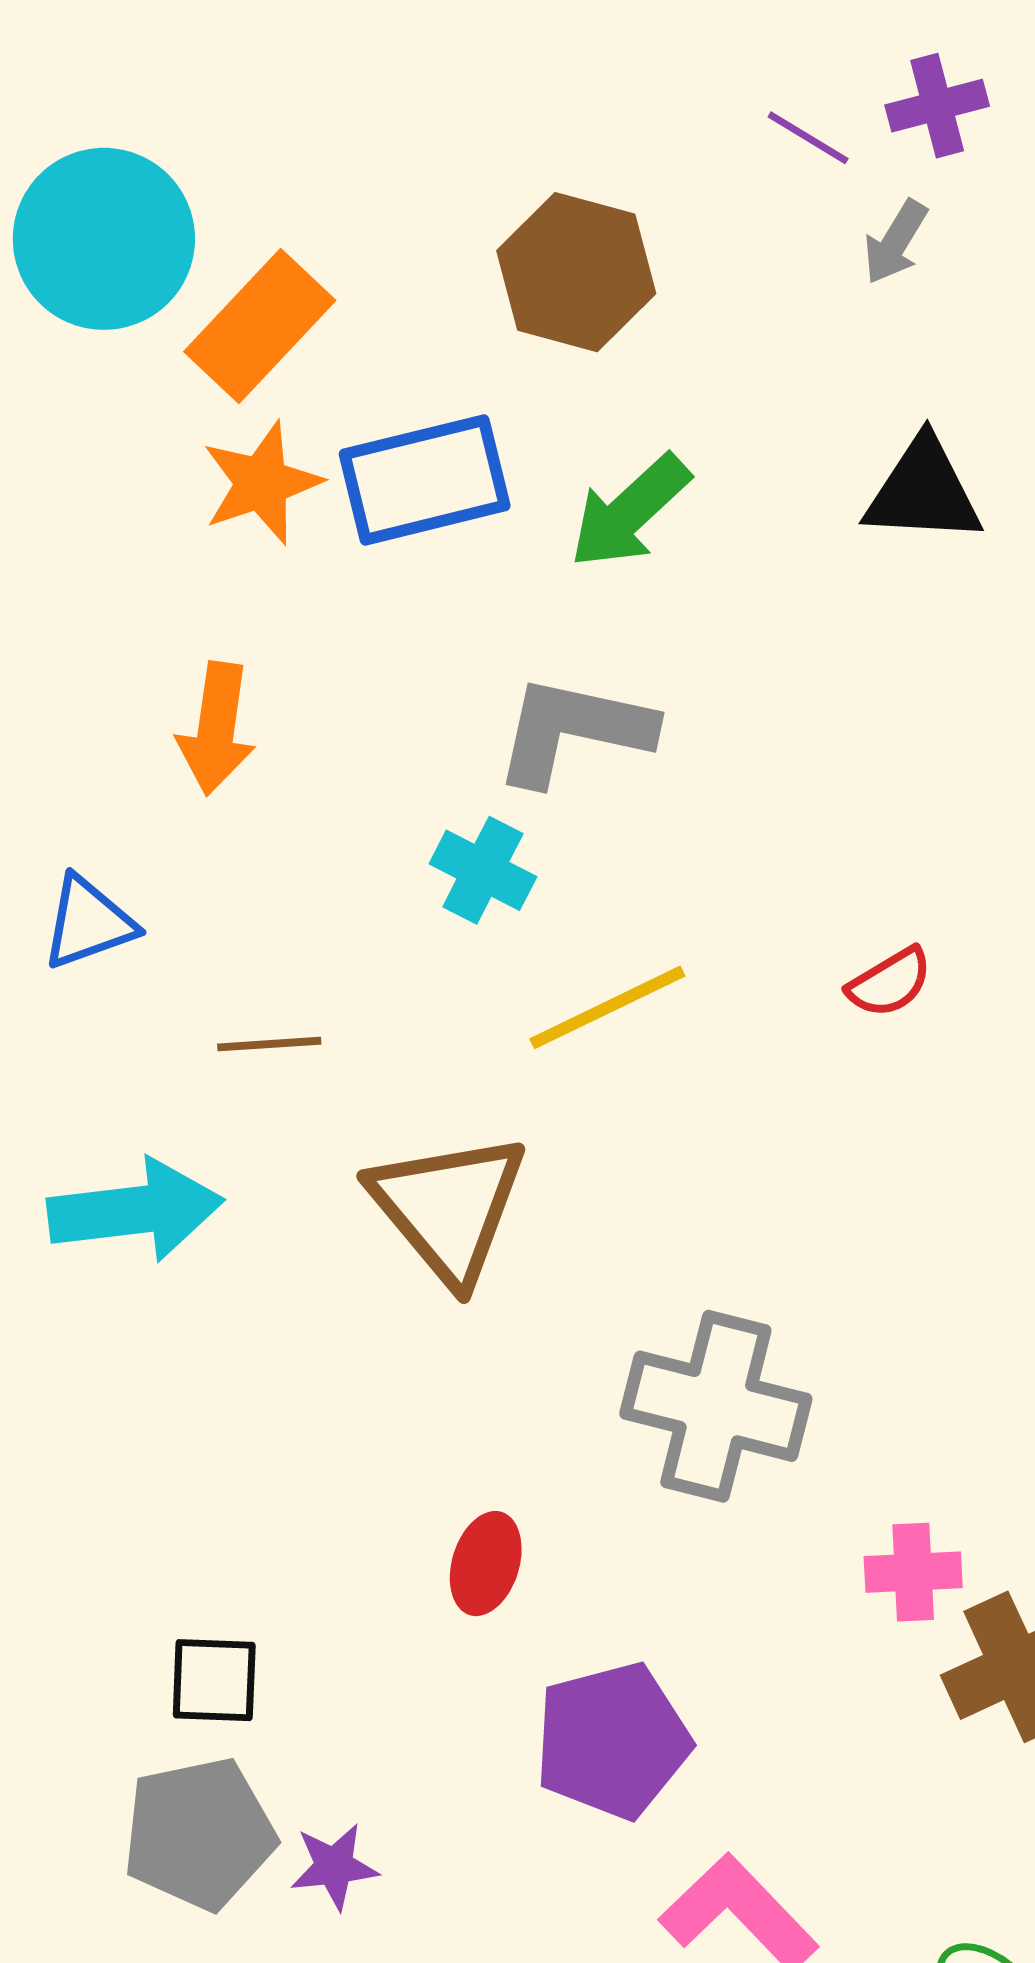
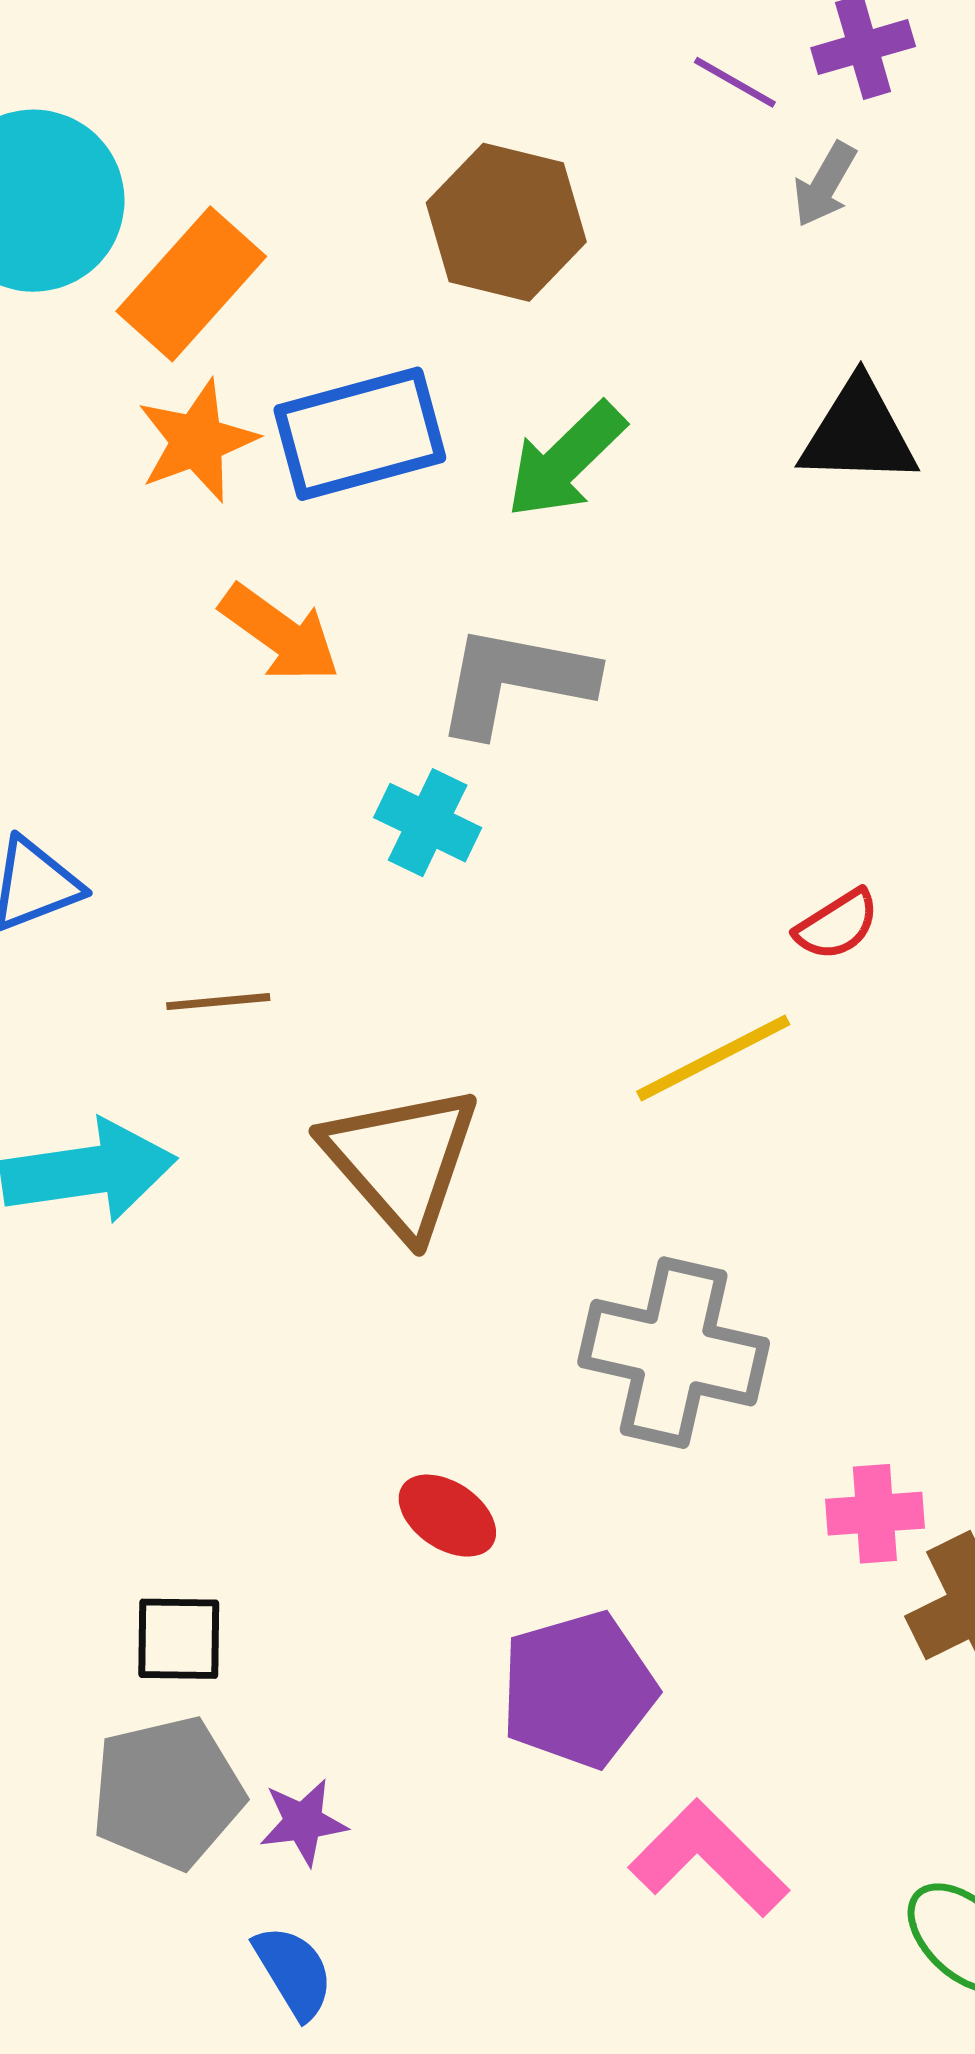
orange arrow: (216, 729) -> (280, 634), moved, turned -61
yellow line: (607, 1007) -> (713, 1058), moved
red ellipse: (486, 1564) -> (447, 1516), turned -72

